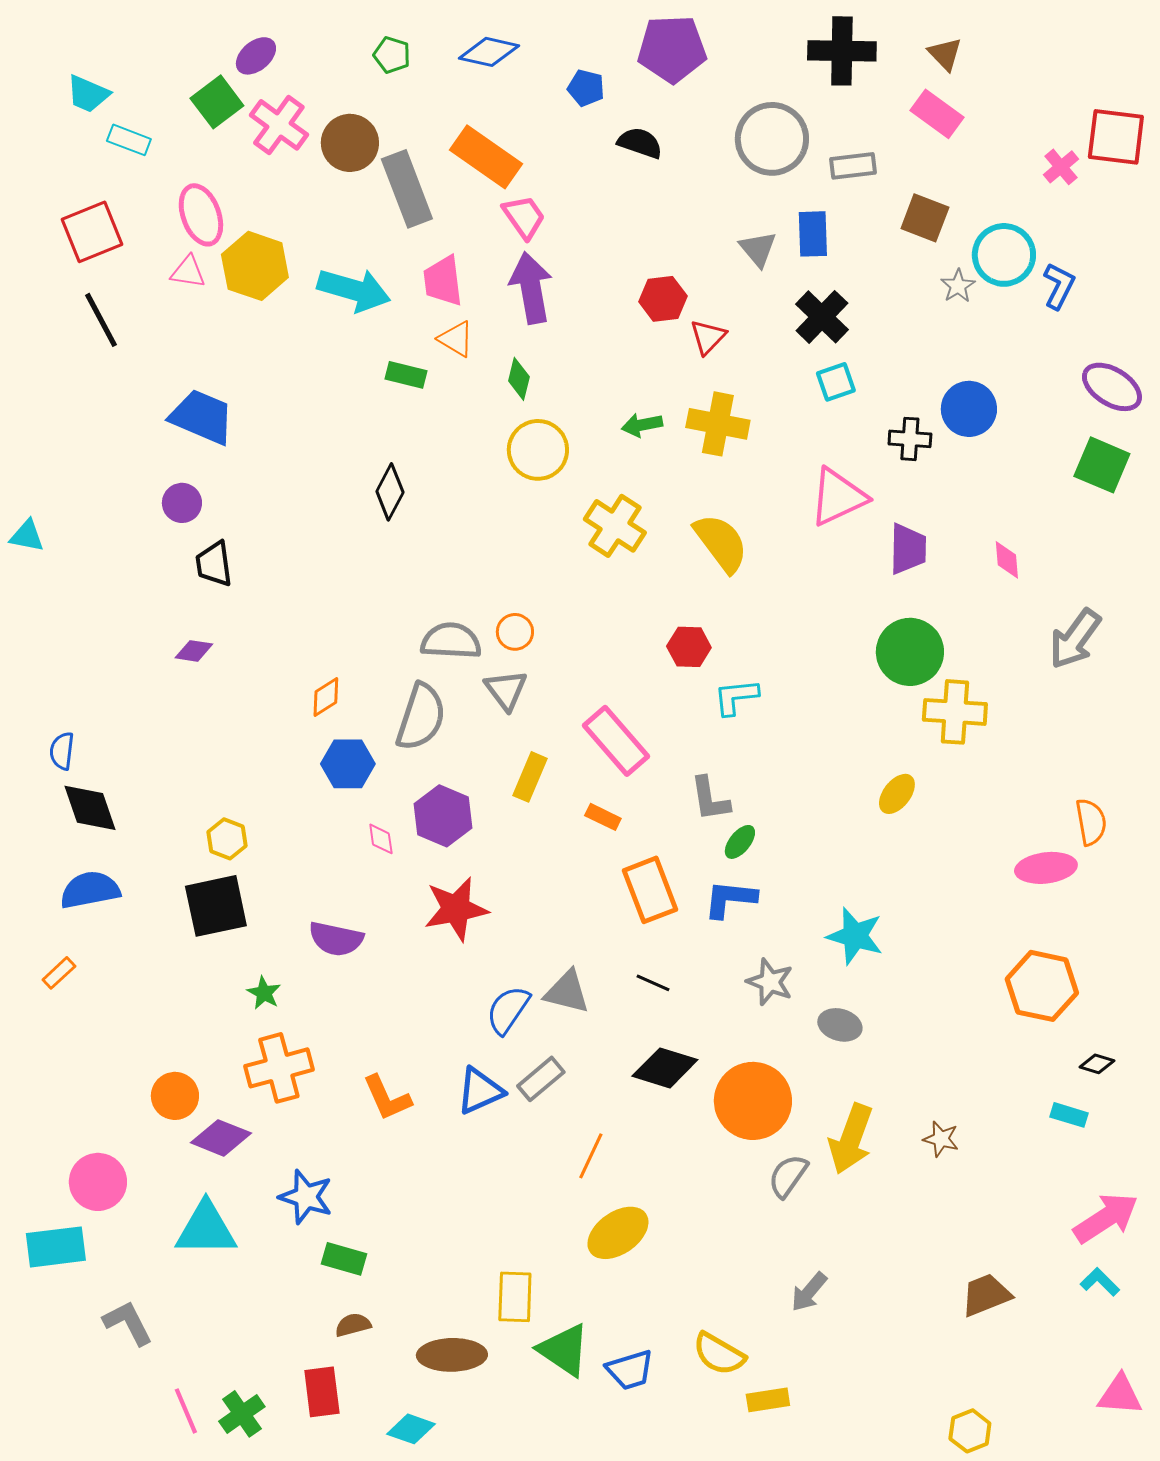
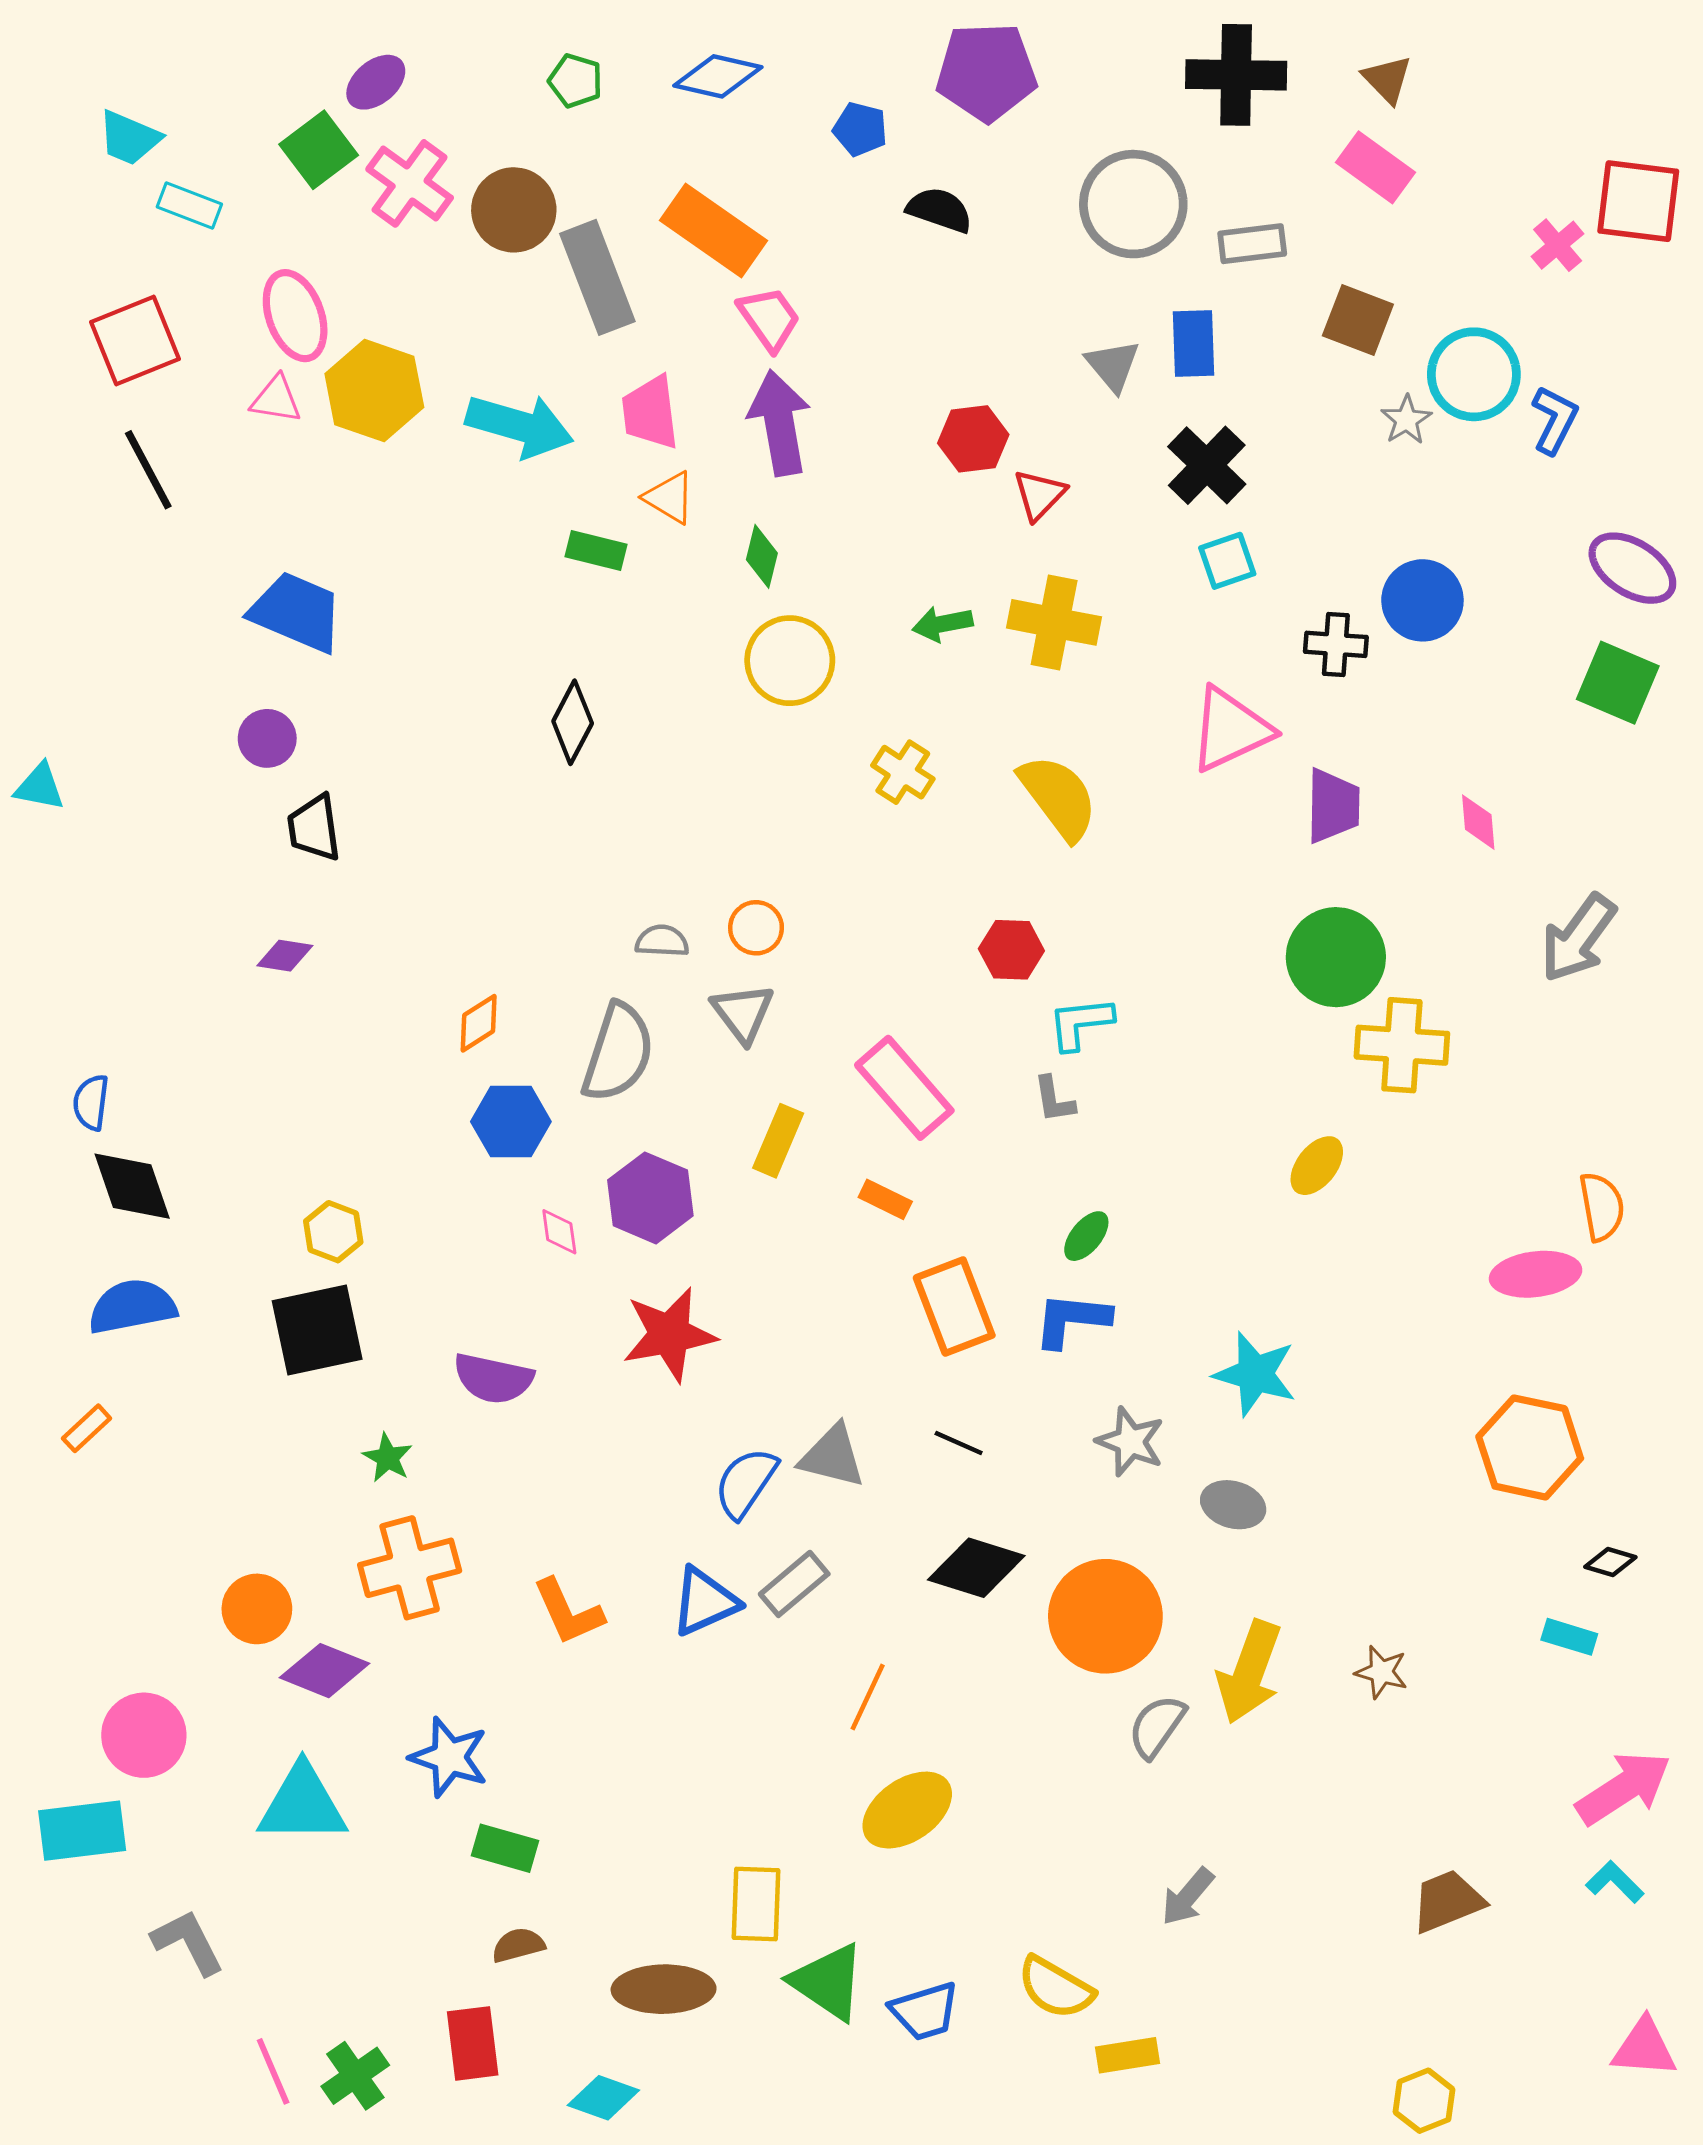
yellow cross: (615, 526) -> (903, 772), size x0.7
gray semicircle: (451, 641) -> (662, 941), size x0.6
gray L-shape: (710, 799) -> (1054, 1100), moved, size x0.7

